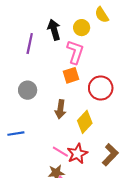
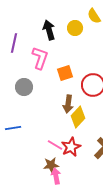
purple line: (30, 43) -> (14, 43), moved
pink L-shape: (75, 52) -> (40, 58), moved
brown arrow: (60, 109) -> (68, 104), moved

